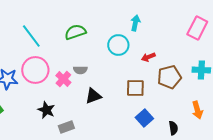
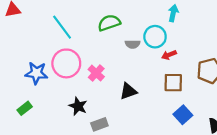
red arrow: (148, 57) -> (169, 55), moved
gray semicircle: (80, 70) -> (133, 44), moved

